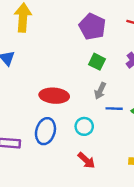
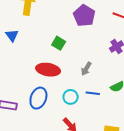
green square: (97, 62) -> (59, 43), moved
blue line: (114, 109) -> (93, 93), moved

